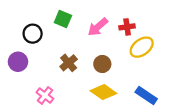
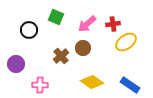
purple circle: (18, 62) -> (16, 64), moved
brown circle: (102, 64) -> (83, 48), moved
pink cross: (45, 95) -> (40, 85), turned -35

